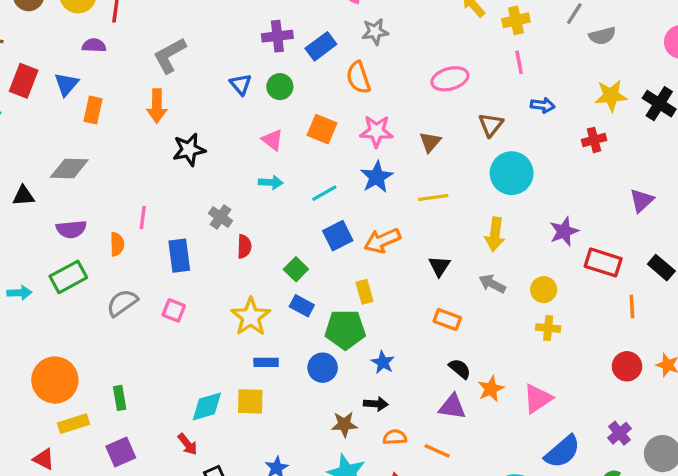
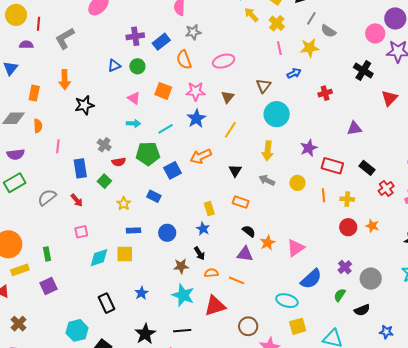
yellow cross: (516, 20) -> (277, 23), turned -35
gray semicircle: (602, 36) -> (328, 31), turned 49
gray L-shape: (170, 55) -> (65, 38), moved
pink ellipse: (450, 79) -> (224, 61), moved
blue triangle: (241, 84) -> (114, 66), turned 48
yellow star: (611, 96) -> (310, 48), moved
blue arrow: (543, 105) -> (294, 73), turned -32
orange rectangle: (93, 110) -> (34, 93), moved
yellow line: (433, 197) -> (230, 130), turned -48
purple triangle: (642, 200) -> (354, 128), turned 35
blue square: (338, 236) -> (172, 170), moved
orange semicircle: (117, 244) -> (38, 126), moved
red semicircle: (244, 246) -> (119, 162), turned 80
green square: (296, 269) -> (104, 181), moved
yellow rectangle: (365, 292) -> (209, 209), moved
orange line: (632, 306) -> (323, 195), moved
pink square: (174, 310) -> (81, 232), moved, turned -32
yellow star: (251, 317) -> (124, 204), size x0.6
yellow cross: (548, 328) -> (347, 199), moved
green pentagon: (345, 329) -> (148, 154), moved
black arrow: (376, 404) -> (199, 253), turned 56
red arrow: (188, 444) -> (77, 200), moved

